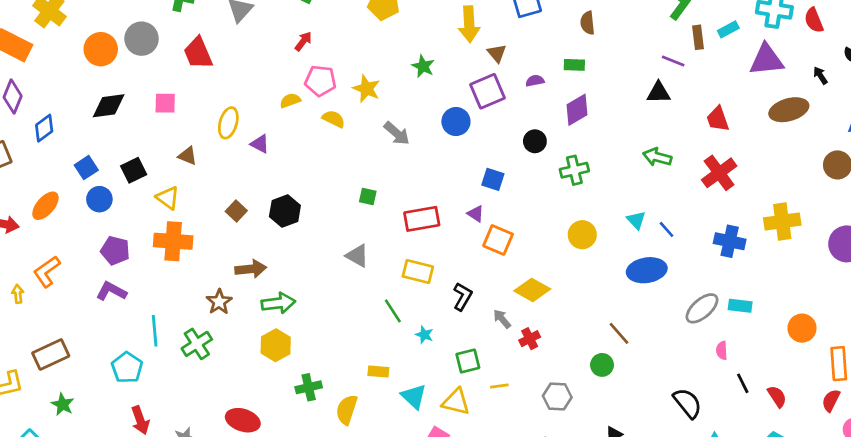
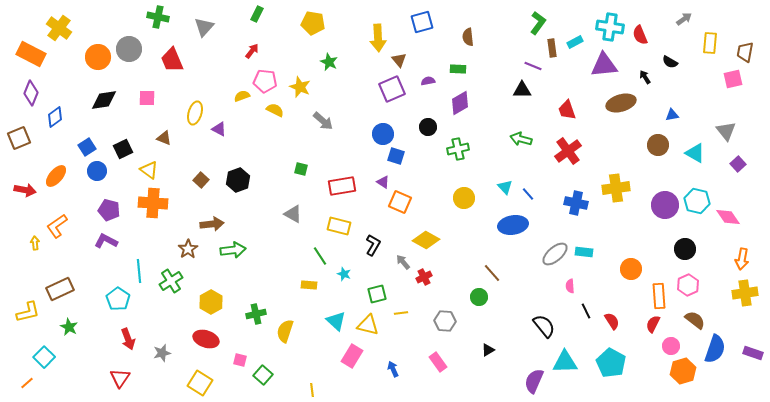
green star: (423, 66) -> (329, 62), moved
blue circle: (456, 122) -> (383, 134), moved
yellow hexagon: (276, 345) -> (211, 302), moved
yellow rectangle: (378, 372) -> (309, 285), moved

